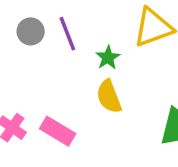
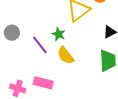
purple line: (67, 34) -> (40, 45), moved

